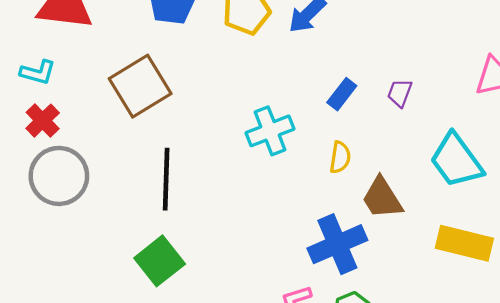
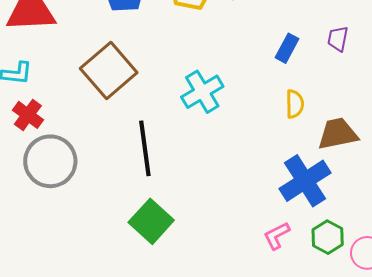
cyan cross: (270, 131) -> (202, 92), moved
brown trapezoid: (382, 198) -> (338, 134), turned 120

